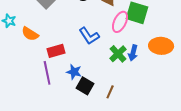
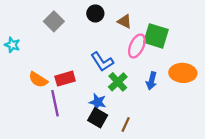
orange semicircle: (30, 34) -> (38, 80), moved
green cross: (118, 54) -> (118, 82), moved
blue star: (74, 72) -> (98, 102), moved

